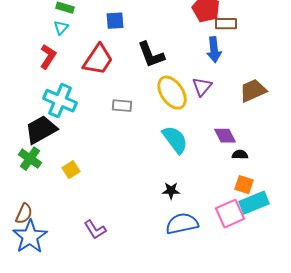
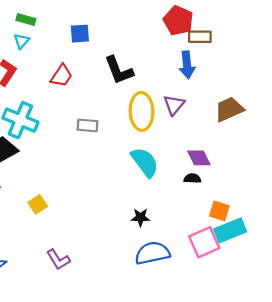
red trapezoid: (98, 60) -> (62, 76), size x0.7
yellow ellipse: (172, 93) -> (142, 111), turned 32
black semicircle: (240, 155) -> (192, 178), moved
yellow square: (71, 170) -> (38, 204), moved

